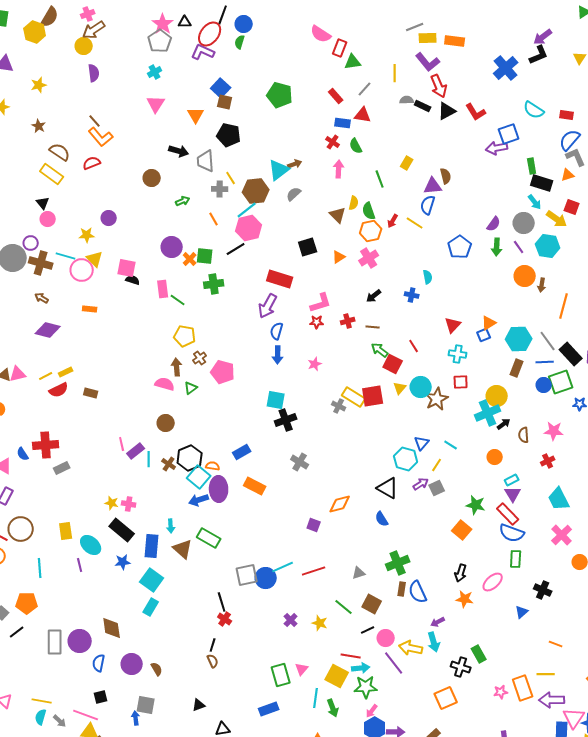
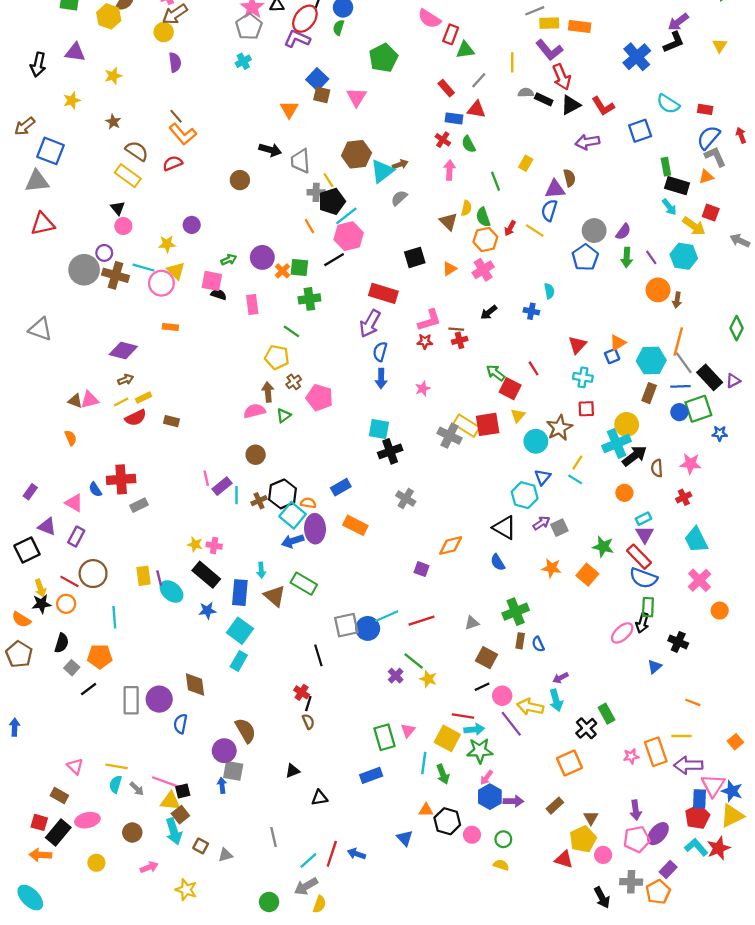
green pentagon: (280, 95) -> (383, 58), moved, turned 30
pink triangle: (156, 104) -> (356, 97), moved
black pentagon: (229, 135) -> (332, 201), moved, turned -30
purple arrow: (497, 148) -> (587, 142), moved
brown hexagon: (256, 191) -> (356, 154), moved
green arrow: (183, 201) -> (229, 260), moved
gray circle: (524, 223) -> (594, 231), moved
brown arrow: (42, 298) -> (126, 380), moved, turned 128
green line: (178, 300) -> (291, 331), moved
orange line: (564, 306) -> (678, 341), moved
brown line: (373, 327) -> (456, 329), moved
pink semicircle: (165, 384) -> (254, 411), turned -30
cyan circle: (421, 387) -> (536, 441), moved
gray cross: (339, 406) -> (450, 436), size x1.5
black arrow: (504, 424) -> (634, 456), size x1.6
brown cross: (169, 464) -> (259, 501), turned 32
yellow line: (437, 465) -> (577, 463), moved
purple line: (80, 565) -> (159, 578), moved
black arrow: (461, 573) -> (642, 623), moved
blue semicircle: (418, 592) -> (538, 644), size x0.6
orange star: (465, 599) -> (552, 568), moved
green line: (344, 607) -> (414, 661), moved
red cross: (225, 619) -> (302, 692), moved
purple circle: (132, 664) -> (224, 751), moved
black cross: (461, 667) -> (586, 728), turned 30
brown semicircle: (157, 669) -> (246, 730), size x1.6
black square: (101, 697) -> (183, 791), moved

